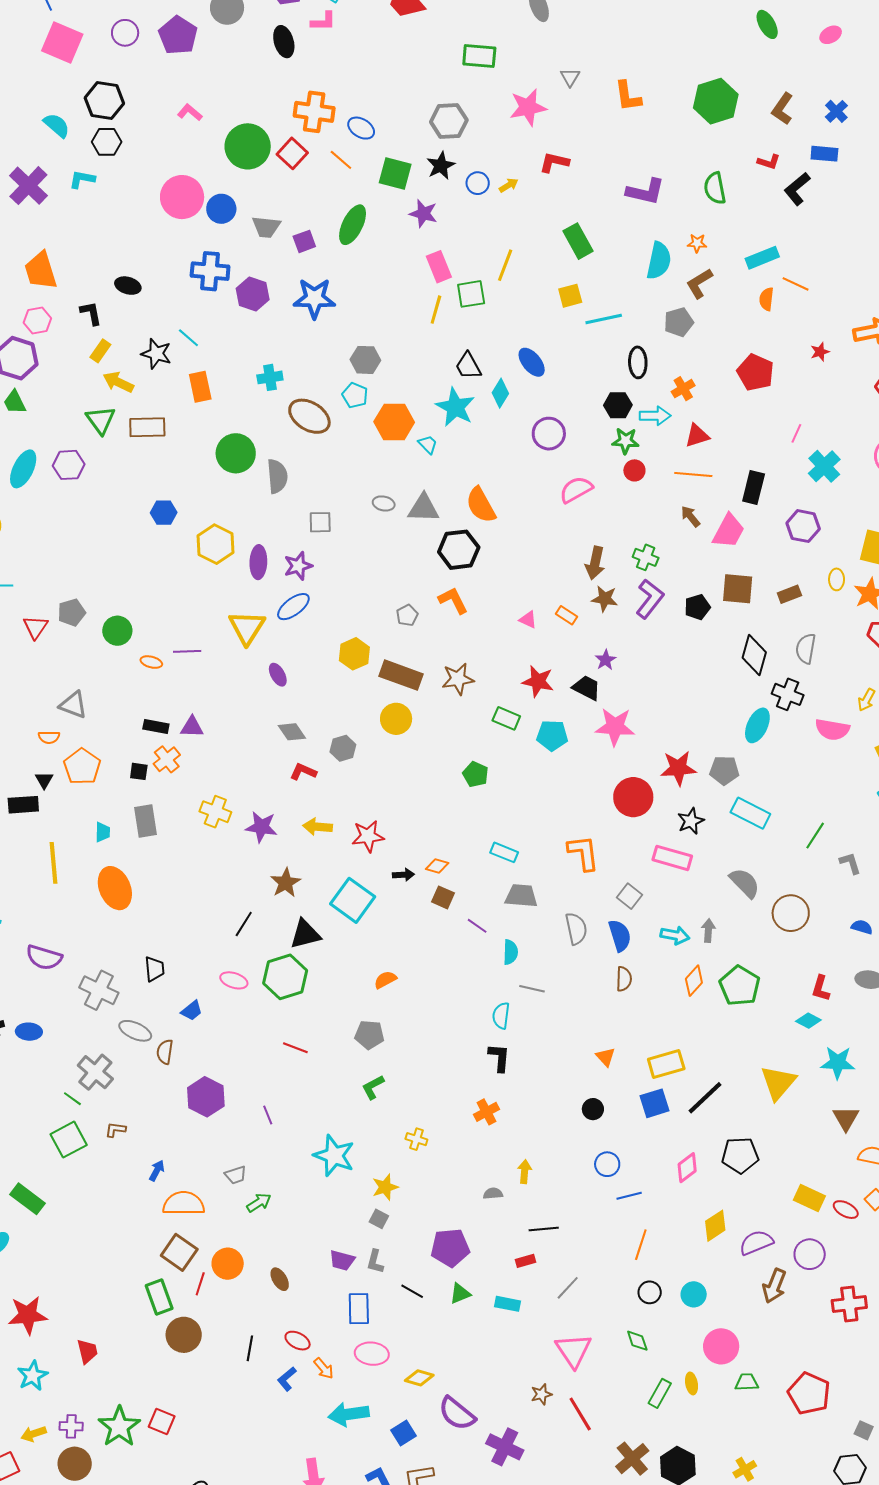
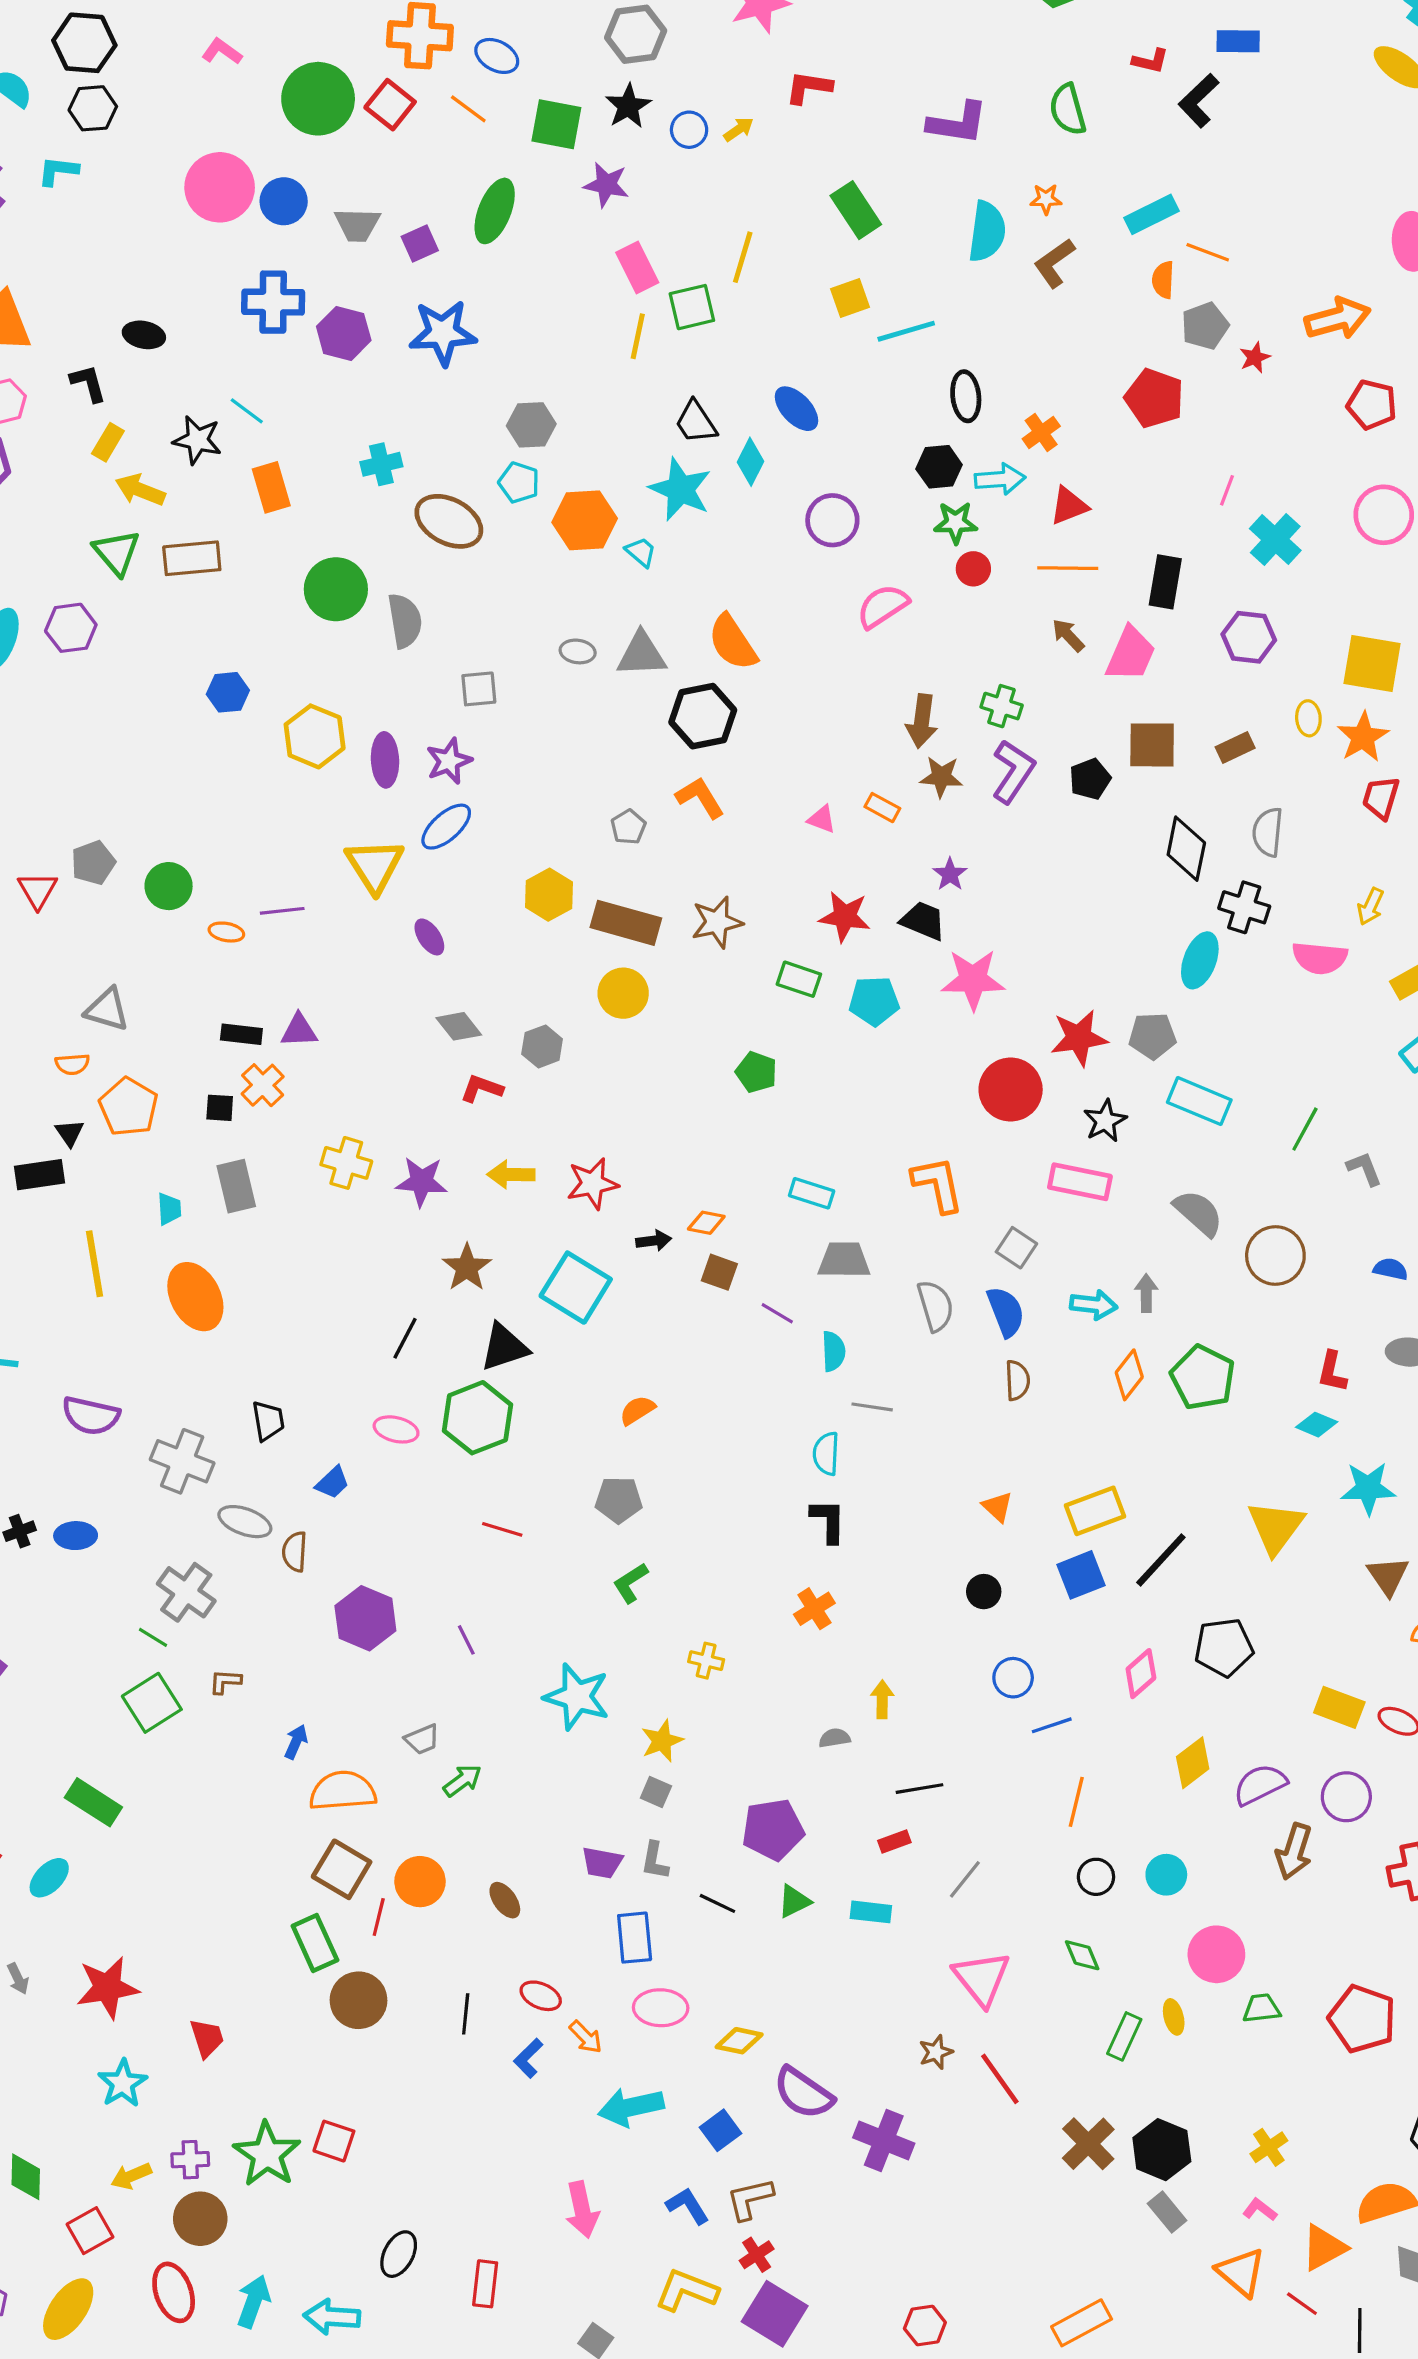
gray pentagon: (679, 322) -> (1205, 326), moved

